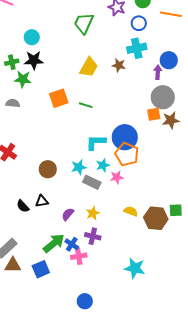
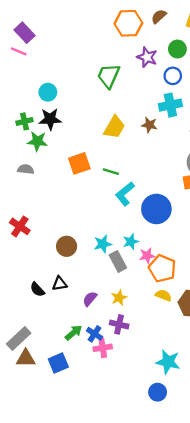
cyan L-shape: (96, 142) -> (125, 194), moved, turned -40
orange pentagon: (127, 154) -> (162, 268), moved
gray rectangle: (92, 182) -> (118, 261), turned 36
green arrow: (54, 243) -> (74, 333), size x0.7
blue circle: (85, 301) -> (158, 392), moved

